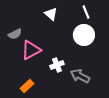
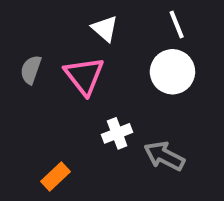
gray semicircle: (15, 34) -> (31, 70), turned 136
pink triangle: (31, 50) -> (84, 76), moved, turned -40

